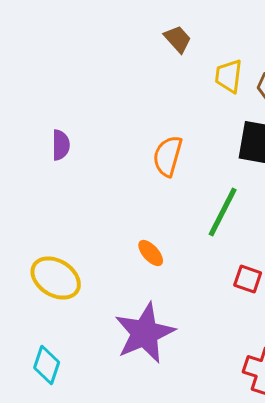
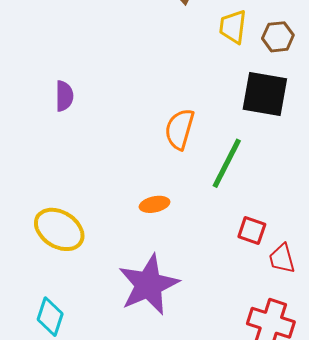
orange semicircle: (168, 156) -> (180, 129), moved
orange ellipse: (151, 253) -> (155, 204), turned -60

